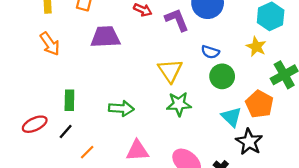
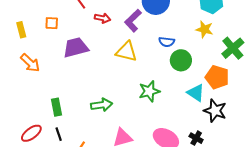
purple L-shape: (177, 20) -> (133, 21), turned -100
yellow triangle: (170, 71) -> (127, 52), moved, turned -30
black line: (66, 132) -> (59, 134), turned -48

